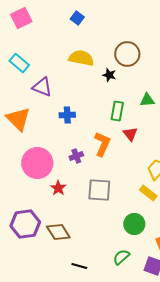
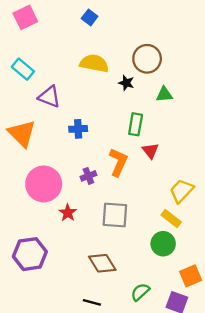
green triangle: (147, 100) -> (164, 94), moved
green circle: (134, 224) -> (163, 244), moved
brown diamond: (58, 232) -> (102, 263), moved

